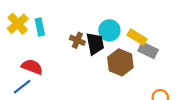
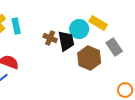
yellow rectangle: (137, 37) -> (98, 23), moved
gray rectangle: (148, 50) -> (114, 47), turned 30

